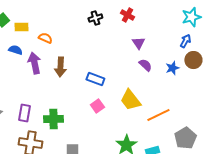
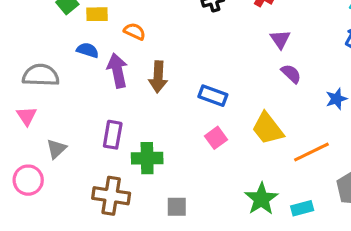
blue star: (172, 68) -> (336, 99), moved
purple rectangle: (24, 113) -> (113, 135), moved

